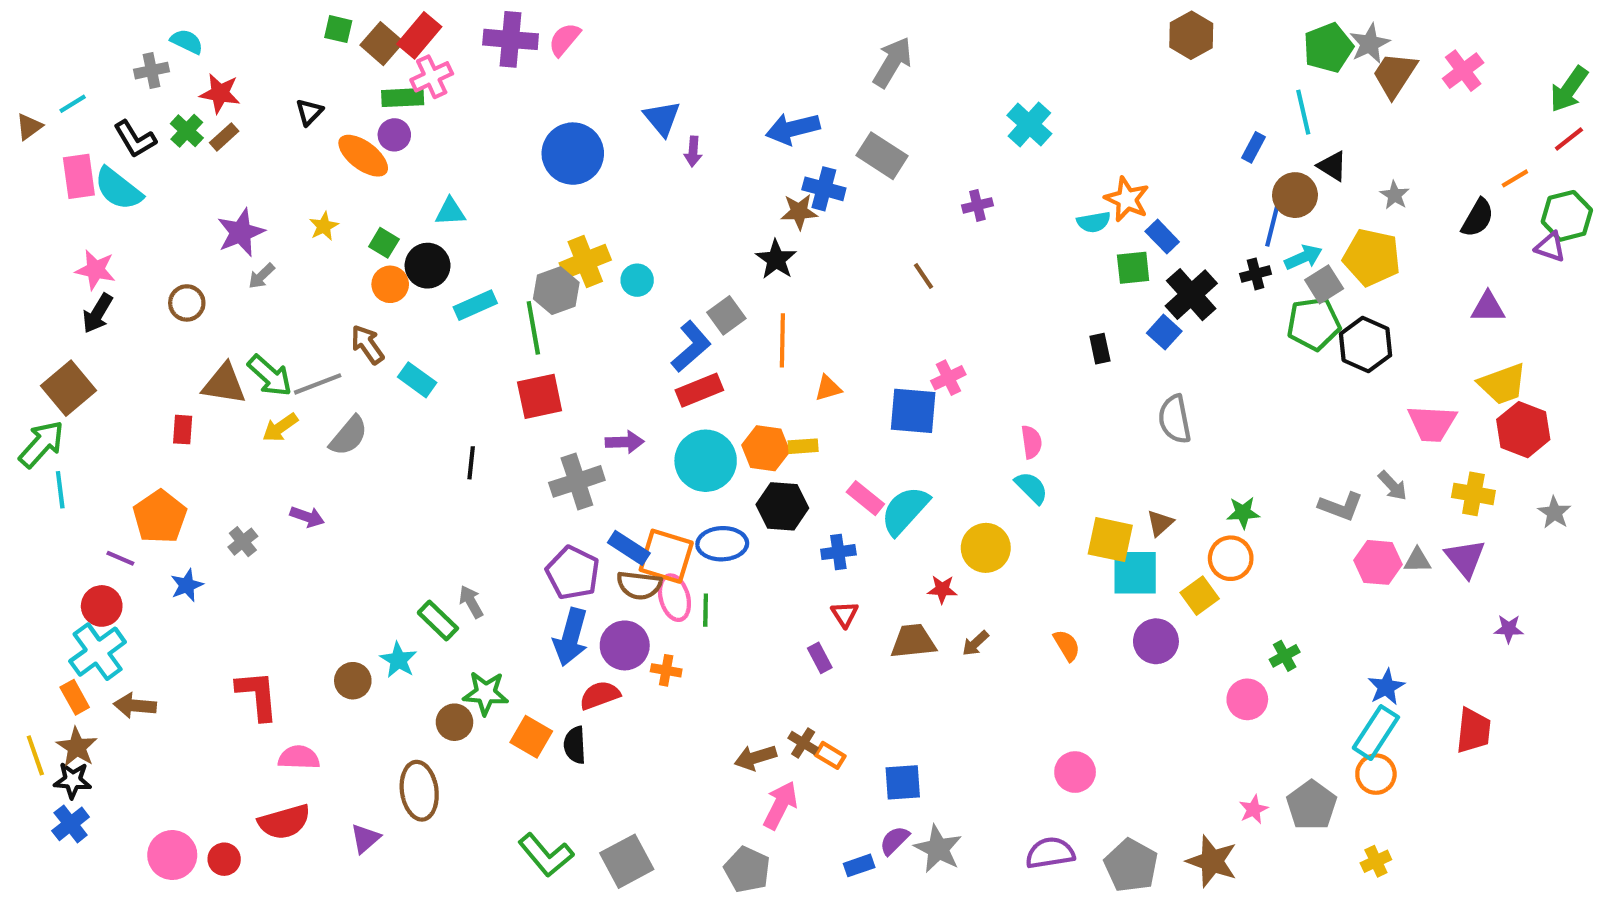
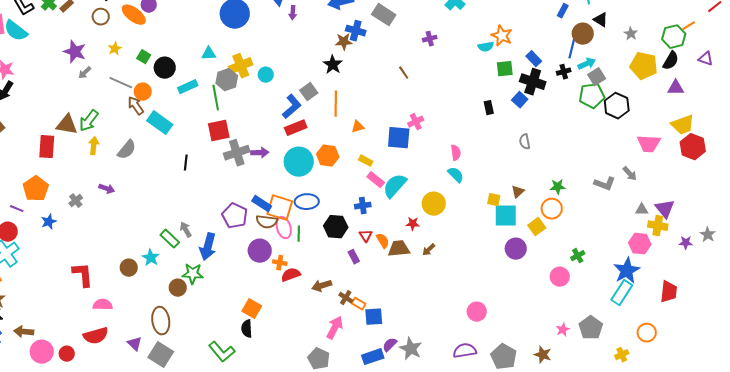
cyan triangle: (450, 212) -> (209, 54), moved
green hexagon: (1567, 216) -> (674, 37), moved
black semicircle: (1478, 218) -> (671, 61), moved
purple star: (241, 232) -> (75, 52), turned -30
blue rectangle: (1162, 237) -> (534, 59), moved
yellow pentagon: (1372, 257) -> (644, 66), moved
orange circle: (390, 284) -> (143, 92), moved
black cross: (1191, 295) -> (533, 82), turned -30
brown circle: (187, 303) -> (101, 17), moved
green arrow: (270, 376) -> (89, 121), turned 85
cyan rectangle: (417, 380) -> (160, 123), size x1.4
gray line: (318, 384) -> (121, 83), moved, turned 45
gray semicircle: (1175, 419) -> (525, 142), size x0.7
yellow arrow: (280, 428) -> (94, 146), turned 132
red rectangle: (183, 430) -> (47, 147), size x1.6
yellow rectangle: (803, 446) -> (366, 161), moved, turned 32
gray cross: (577, 481) -> (237, 153), moved
yellow cross: (1473, 494) -> (658, 226), moved
black hexagon: (782, 506) -> (336, 227), moved
gray star: (1554, 513) -> (708, 235), moved
yellow square: (1110, 540) -> (494, 200), size x0.6
pink hexagon: (1378, 562) -> (640, 244), moved
blue arrow: (571, 637) -> (208, 247), moved
orange semicircle: (1067, 645) -> (383, 241), moved
blue star: (1386, 687) -> (627, 271), size x1.5
red semicircle: (600, 695) -> (291, 275), moved
brown arrow: (135, 706) -> (24, 332), moved
orange square: (531, 737) -> (252, 309), moved
black semicircle: (575, 745) -> (247, 329), moved
brown arrow: (755, 757) -> (322, 286), moved
orange circle: (1376, 774) -> (647, 333), moved
blue square: (903, 782) -> (374, 317), moved
purple triangle: (365, 838) -> (135, 344), turned -35
gray square: (627, 861) -> (161, 355), moved, turned -30
brown star: (1212, 861) -> (543, 355), size x0.7
blue rectangle: (859, 865) -> (373, 357), size x1.5

